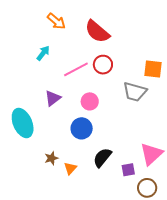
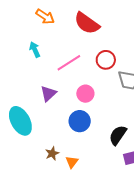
cyan arrow: (43, 53) -> (35, 50), turned -56
red circle: (103, 65) -> (106, 60), moved
black semicircle: (102, 158) -> (118, 135), moved

